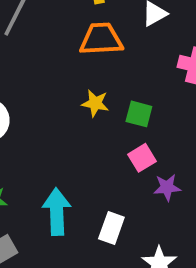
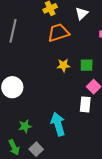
white rectangle: (111, 228) -> (85, 104), moved

